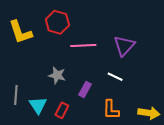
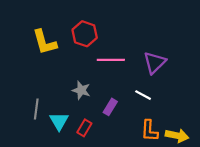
orange L-shape: (111, 110) -> (149, 131), moved

